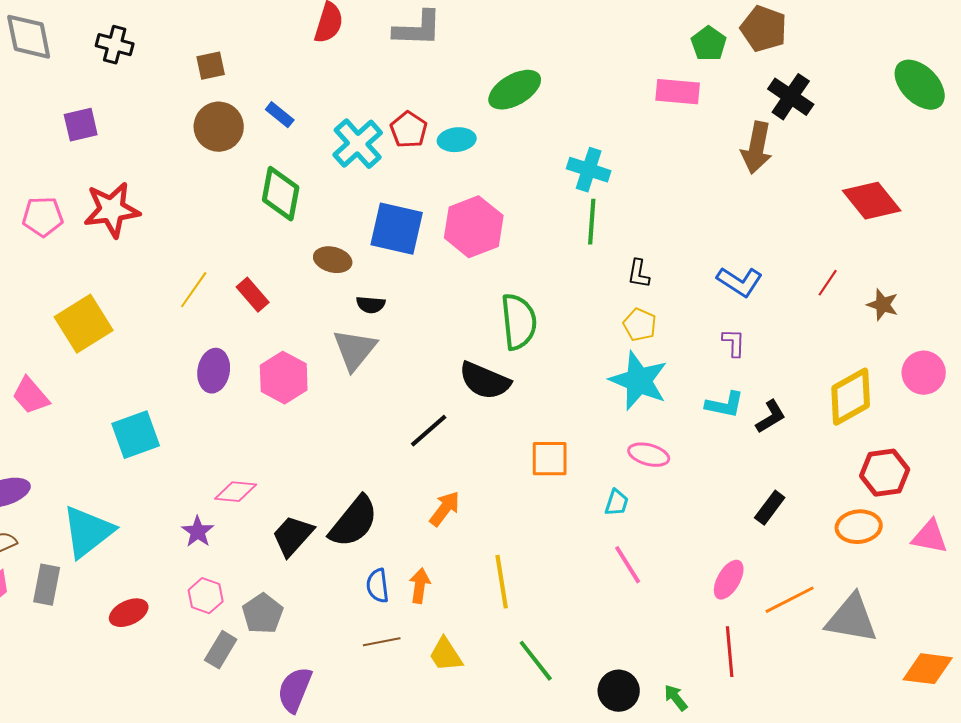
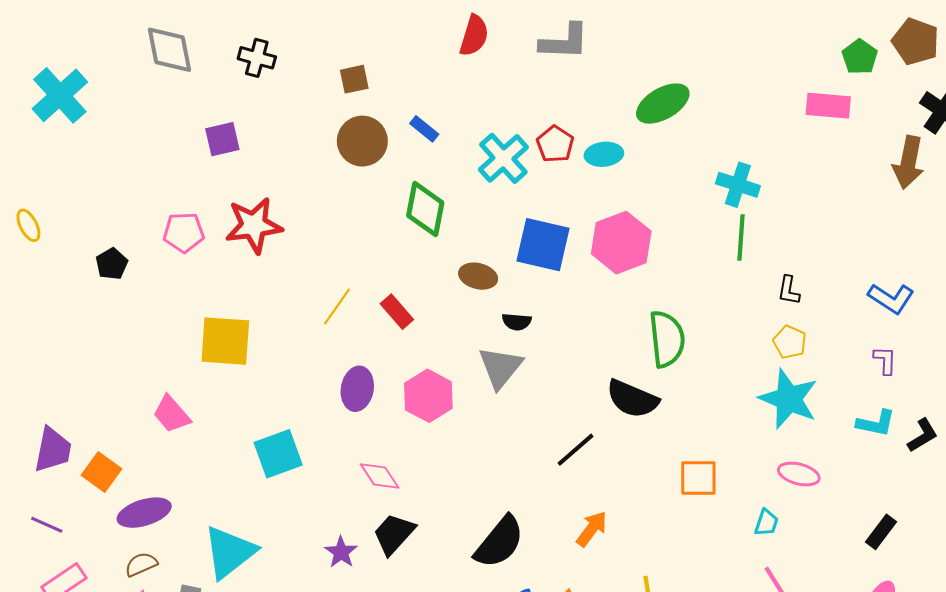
yellow square: (84, 324) -> (225, 341), turned 36
pink diamond: (236, 492) -> (380, 476), moved, turned 51
black rectangle: (770, 508) -> (881, 532), moved
black trapezoid: (293, 536) -> (394, 534), moved

